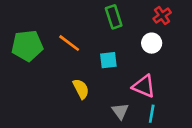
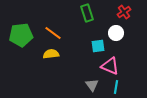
cyan square: (108, 60) -> (98, 46), moved
yellow semicircle: (81, 89) -> (51, 54), moved, turned -70

